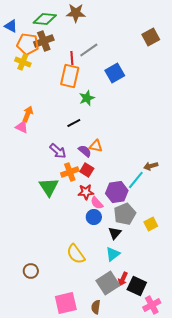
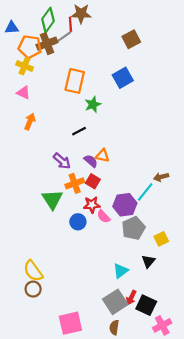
green diamond: (45, 19) -> (48, 20), turned -60
blue triangle: (11, 26) -> (12, 28), turned -32
brown square: (151, 37) -> (131, 39), moved
gray line: (89, 50) -> (62, 38), moved
red line: (72, 58) -> (70, 24), moved
pink triangle: (22, 127) -> (23, 93), moved
blue circle: (94, 217) -> (78, 222), moved
black triangle: (115, 233) -> (148, 261), moved
yellow semicircle: (76, 254) -> (33, 271), moved
brown semicircle: (96, 307) -> (114, 327), moved

